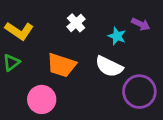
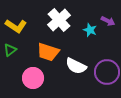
white cross: (76, 23) -> (59, 20), size x1.6
white semicircle: (109, 66) -> (76, 66), moved

